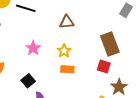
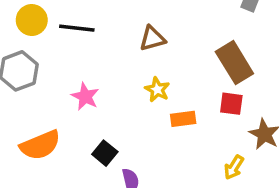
pink star: (33, 48) -> (85, 96), moved
orange rectangle: (67, 69) -> (183, 119), moved

